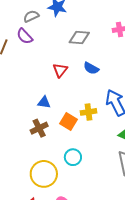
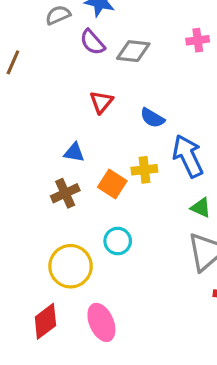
purple semicircle: (25, 36) -> (92, 42), moved
blue semicircle: (91, 68) -> (152, 118), moved

